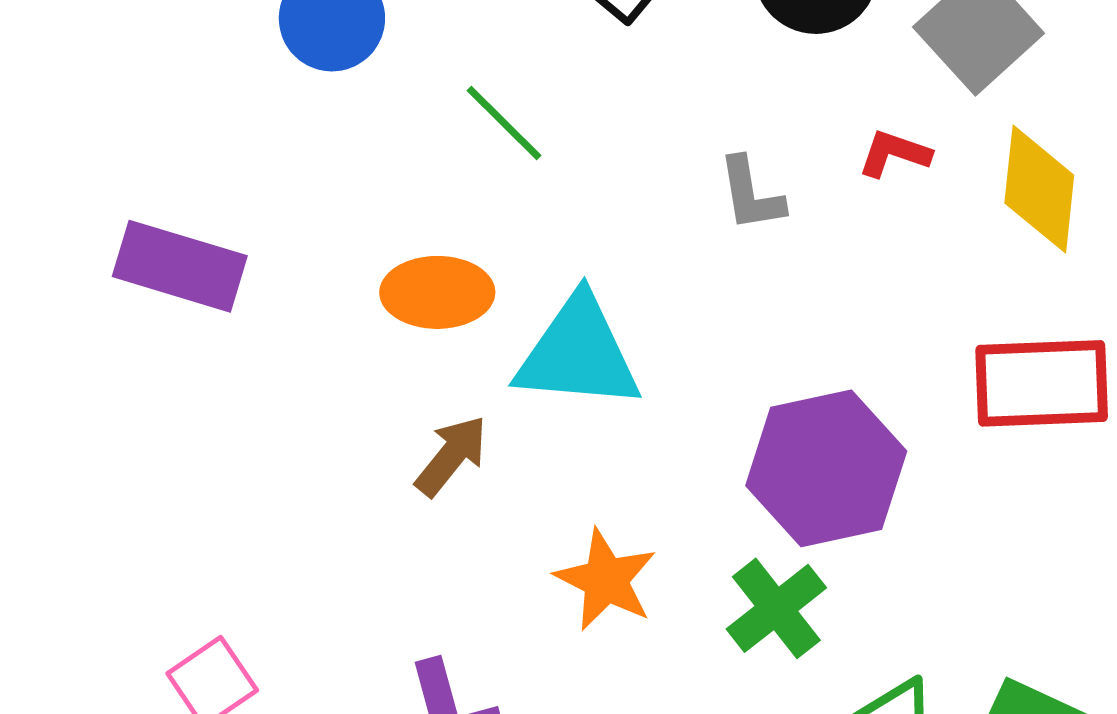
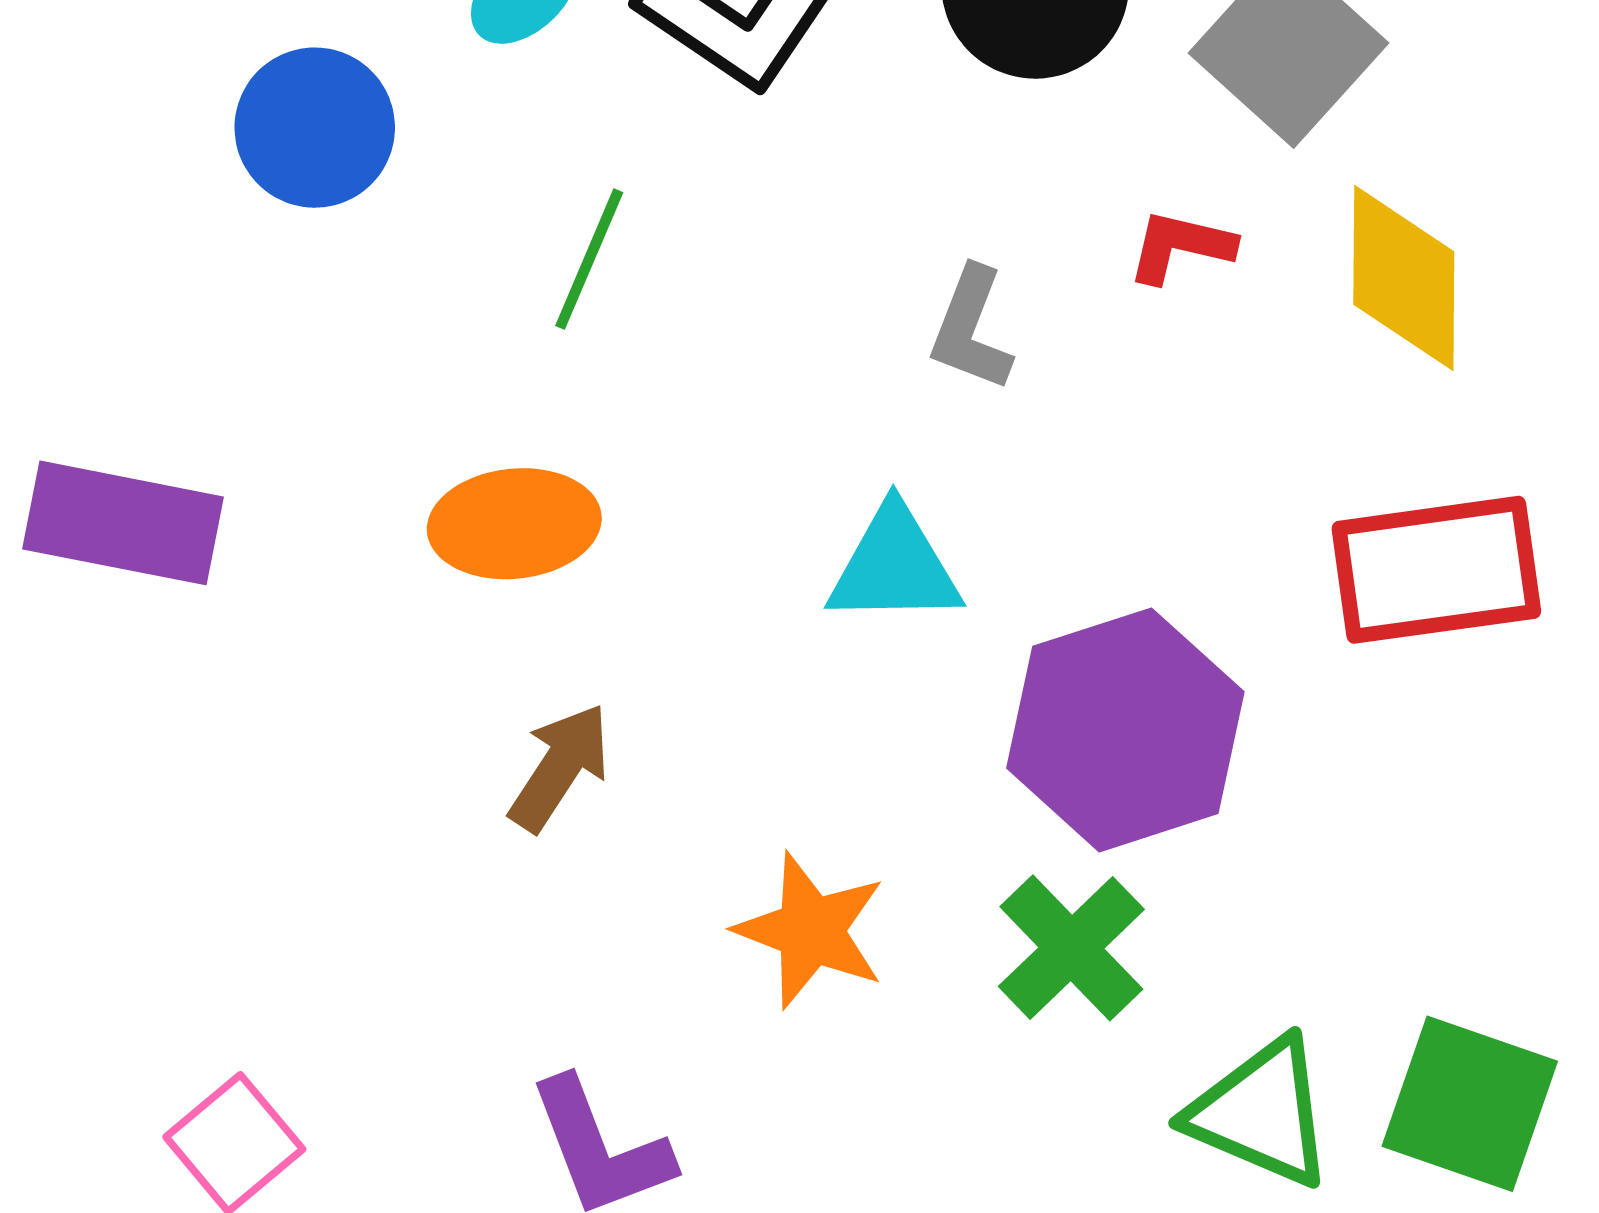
green line: (504, 123) -> (589, 259), turned 74
gray L-shape: (751, 194) -> (971, 329), turned 36
cyan triangle: (578, 353) -> (894, 566), moved, size x0.7

